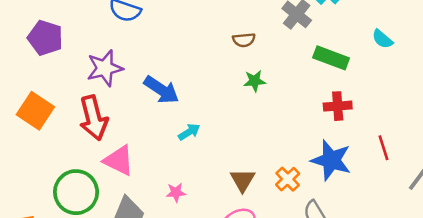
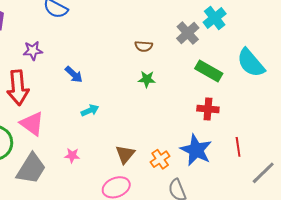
cyan semicircle: (382, 39) -> (251, 63), size x1.8
purple star: (105, 68) -> (33, 51), size x0.7
blue arrow: (161, 90) -> (74, 74), size x0.7

